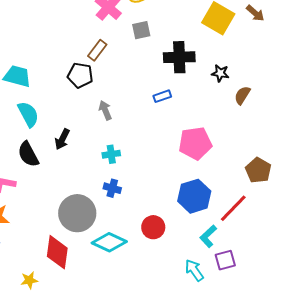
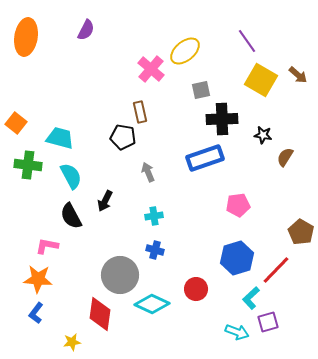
gray square: (141, 30) -> (201, 90), moved
brown rectangle: (97, 50) -> (140, 112), turned -50
blue rectangle: (162, 96) -> (205, 158), size x2.0
pink pentagon: (195, 143) -> (238, 205), size x0.7
cyan arrow: (194, 270) -> (237, 332), turned 145

